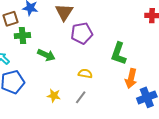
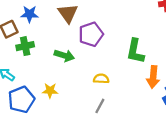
green arrow: (46, 55) -> (64, 56), moved
yellow star: (54, 96) -> (50, 91), moved

